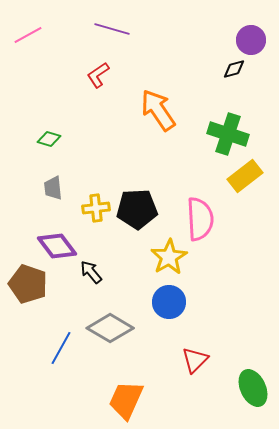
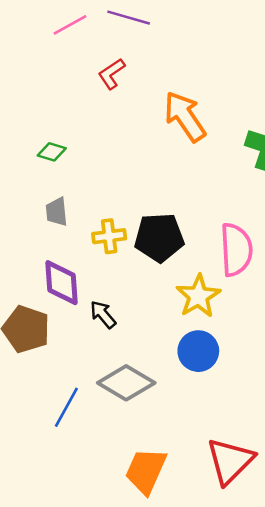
pink line: (28, 35) -> (70, 25), moved
purple diamond: (57, 246) -> (61, 283), turned 33
red triangle: (195, 360) -> (230, 461), moved, size x1.5

